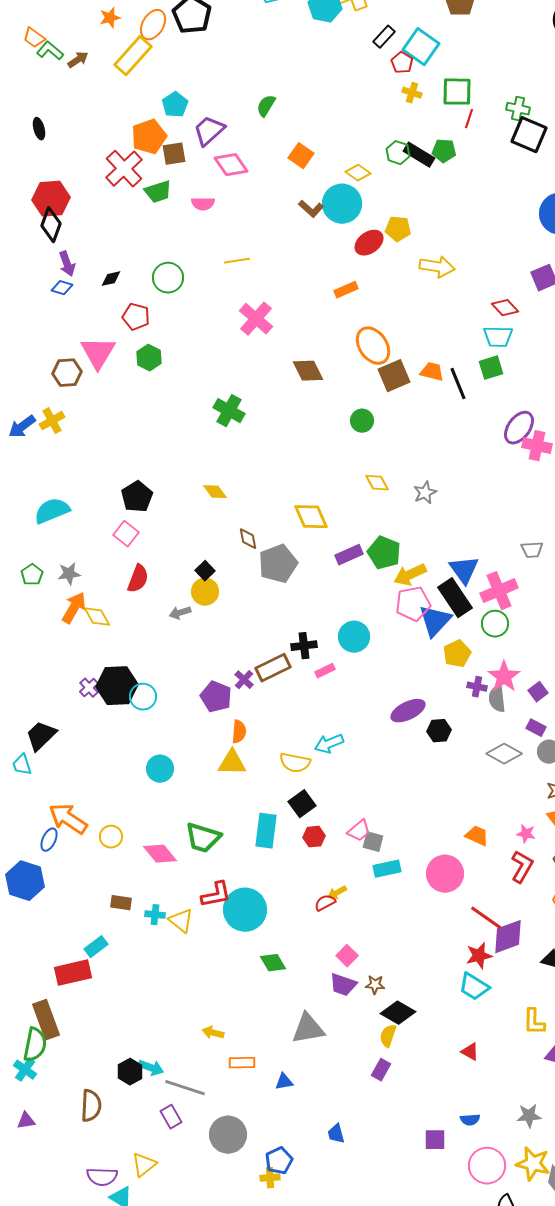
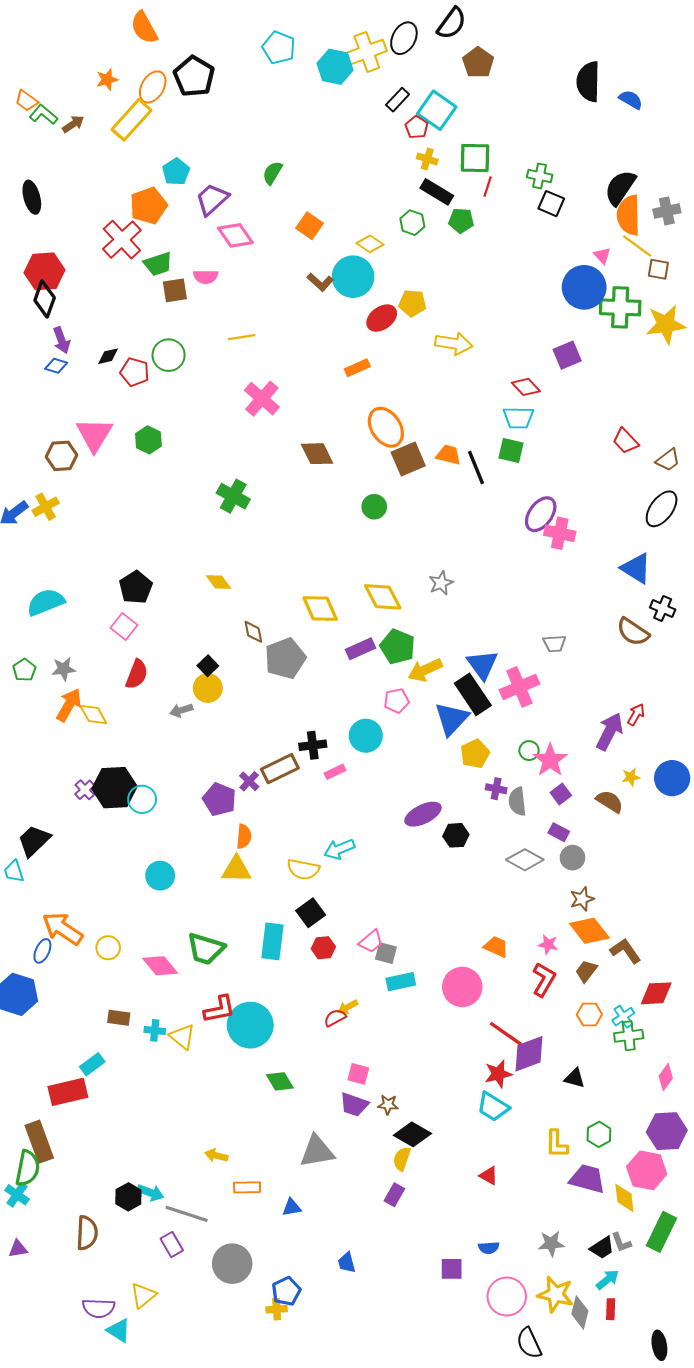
black ellipse: (39, 129) -> (32, 197), size x1.4
black square: (529, 135) -> (551, 204), size x0.7
brown square: (174, 154) -> (175, 290), moved
black rectangle: (419, 155) -> (437, 192), moved
red pentagon: (136, 317) -> (135, 372), moved
green square: (491, 368) -> (511, 451), turned 30
yellow diamond: (377, 483) -> (383, 597), moved, size x1.5
pink pentagon: (413, 604) -> (396, 701), moved, size x0.7
green circle: (495, 624) -> (529, 751), moved, size x0.7
pink star: (504, 677) -> (550, 760), moved
pink square: (347, 956) -> (358, 1074), turned -30

